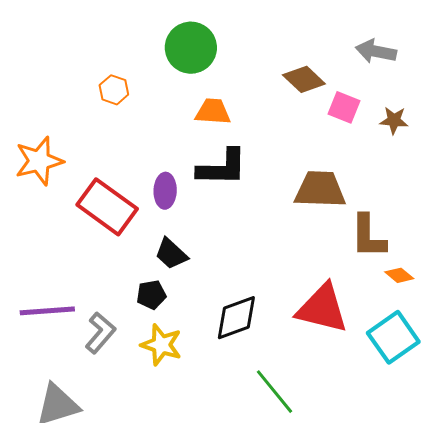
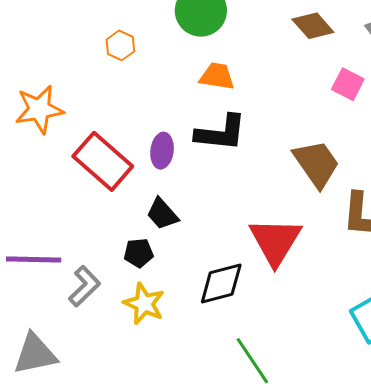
brown diamond: (304, 79) -> (313, 26), moved
brown trapezoid: (320, 189) -> (316, 164), turned 48
red triangle: (322, 308) -> (275, 241), moved, turned 42

